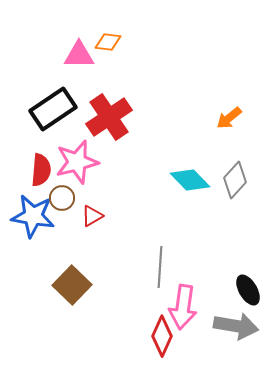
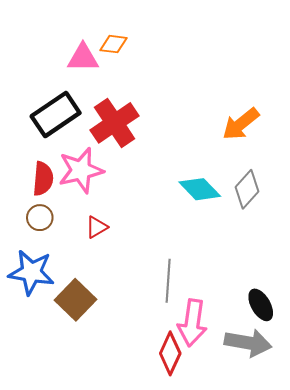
orange arrow: (229, 118) -> (241, 124), size x1.4
brown circle: (62, 198) -> (40, 218), moved
blue star: (33, 216) -> (31, 272), moved

